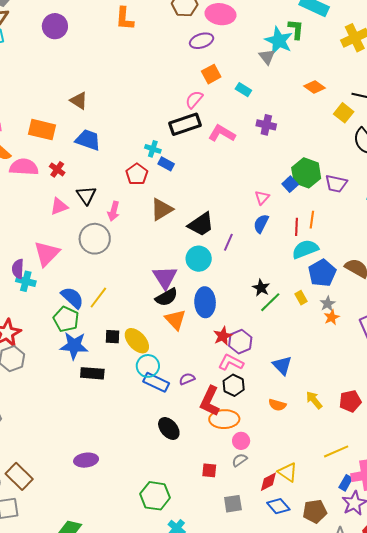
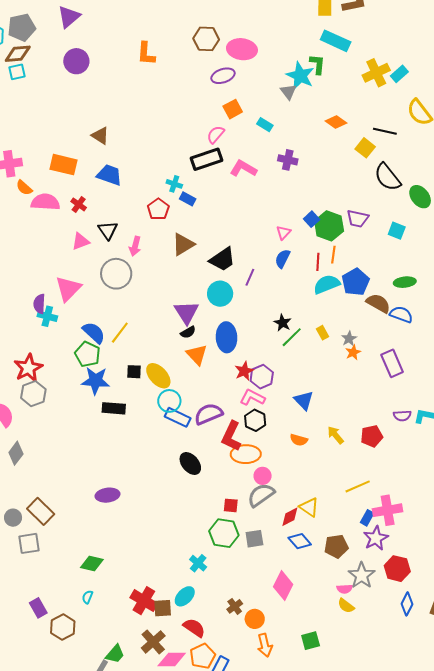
green hexagon: (306, 173) -> (329, 226), moved
blue pentagon: (322, 273) -> (356, 282), moved
black semicircle: (167, 297) -> (188, 332), size x0.7
purple semicircle: (187, 379) -> (208, 414), size x1.8
gray semicircle: (240, 460) -> (261, 495), size x1.8
green hexagon: (155, 496) -> (224, 533), moved

